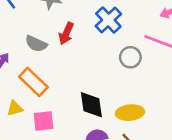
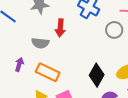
black diamond: (91, 105) -> (97, 75), turned 55

